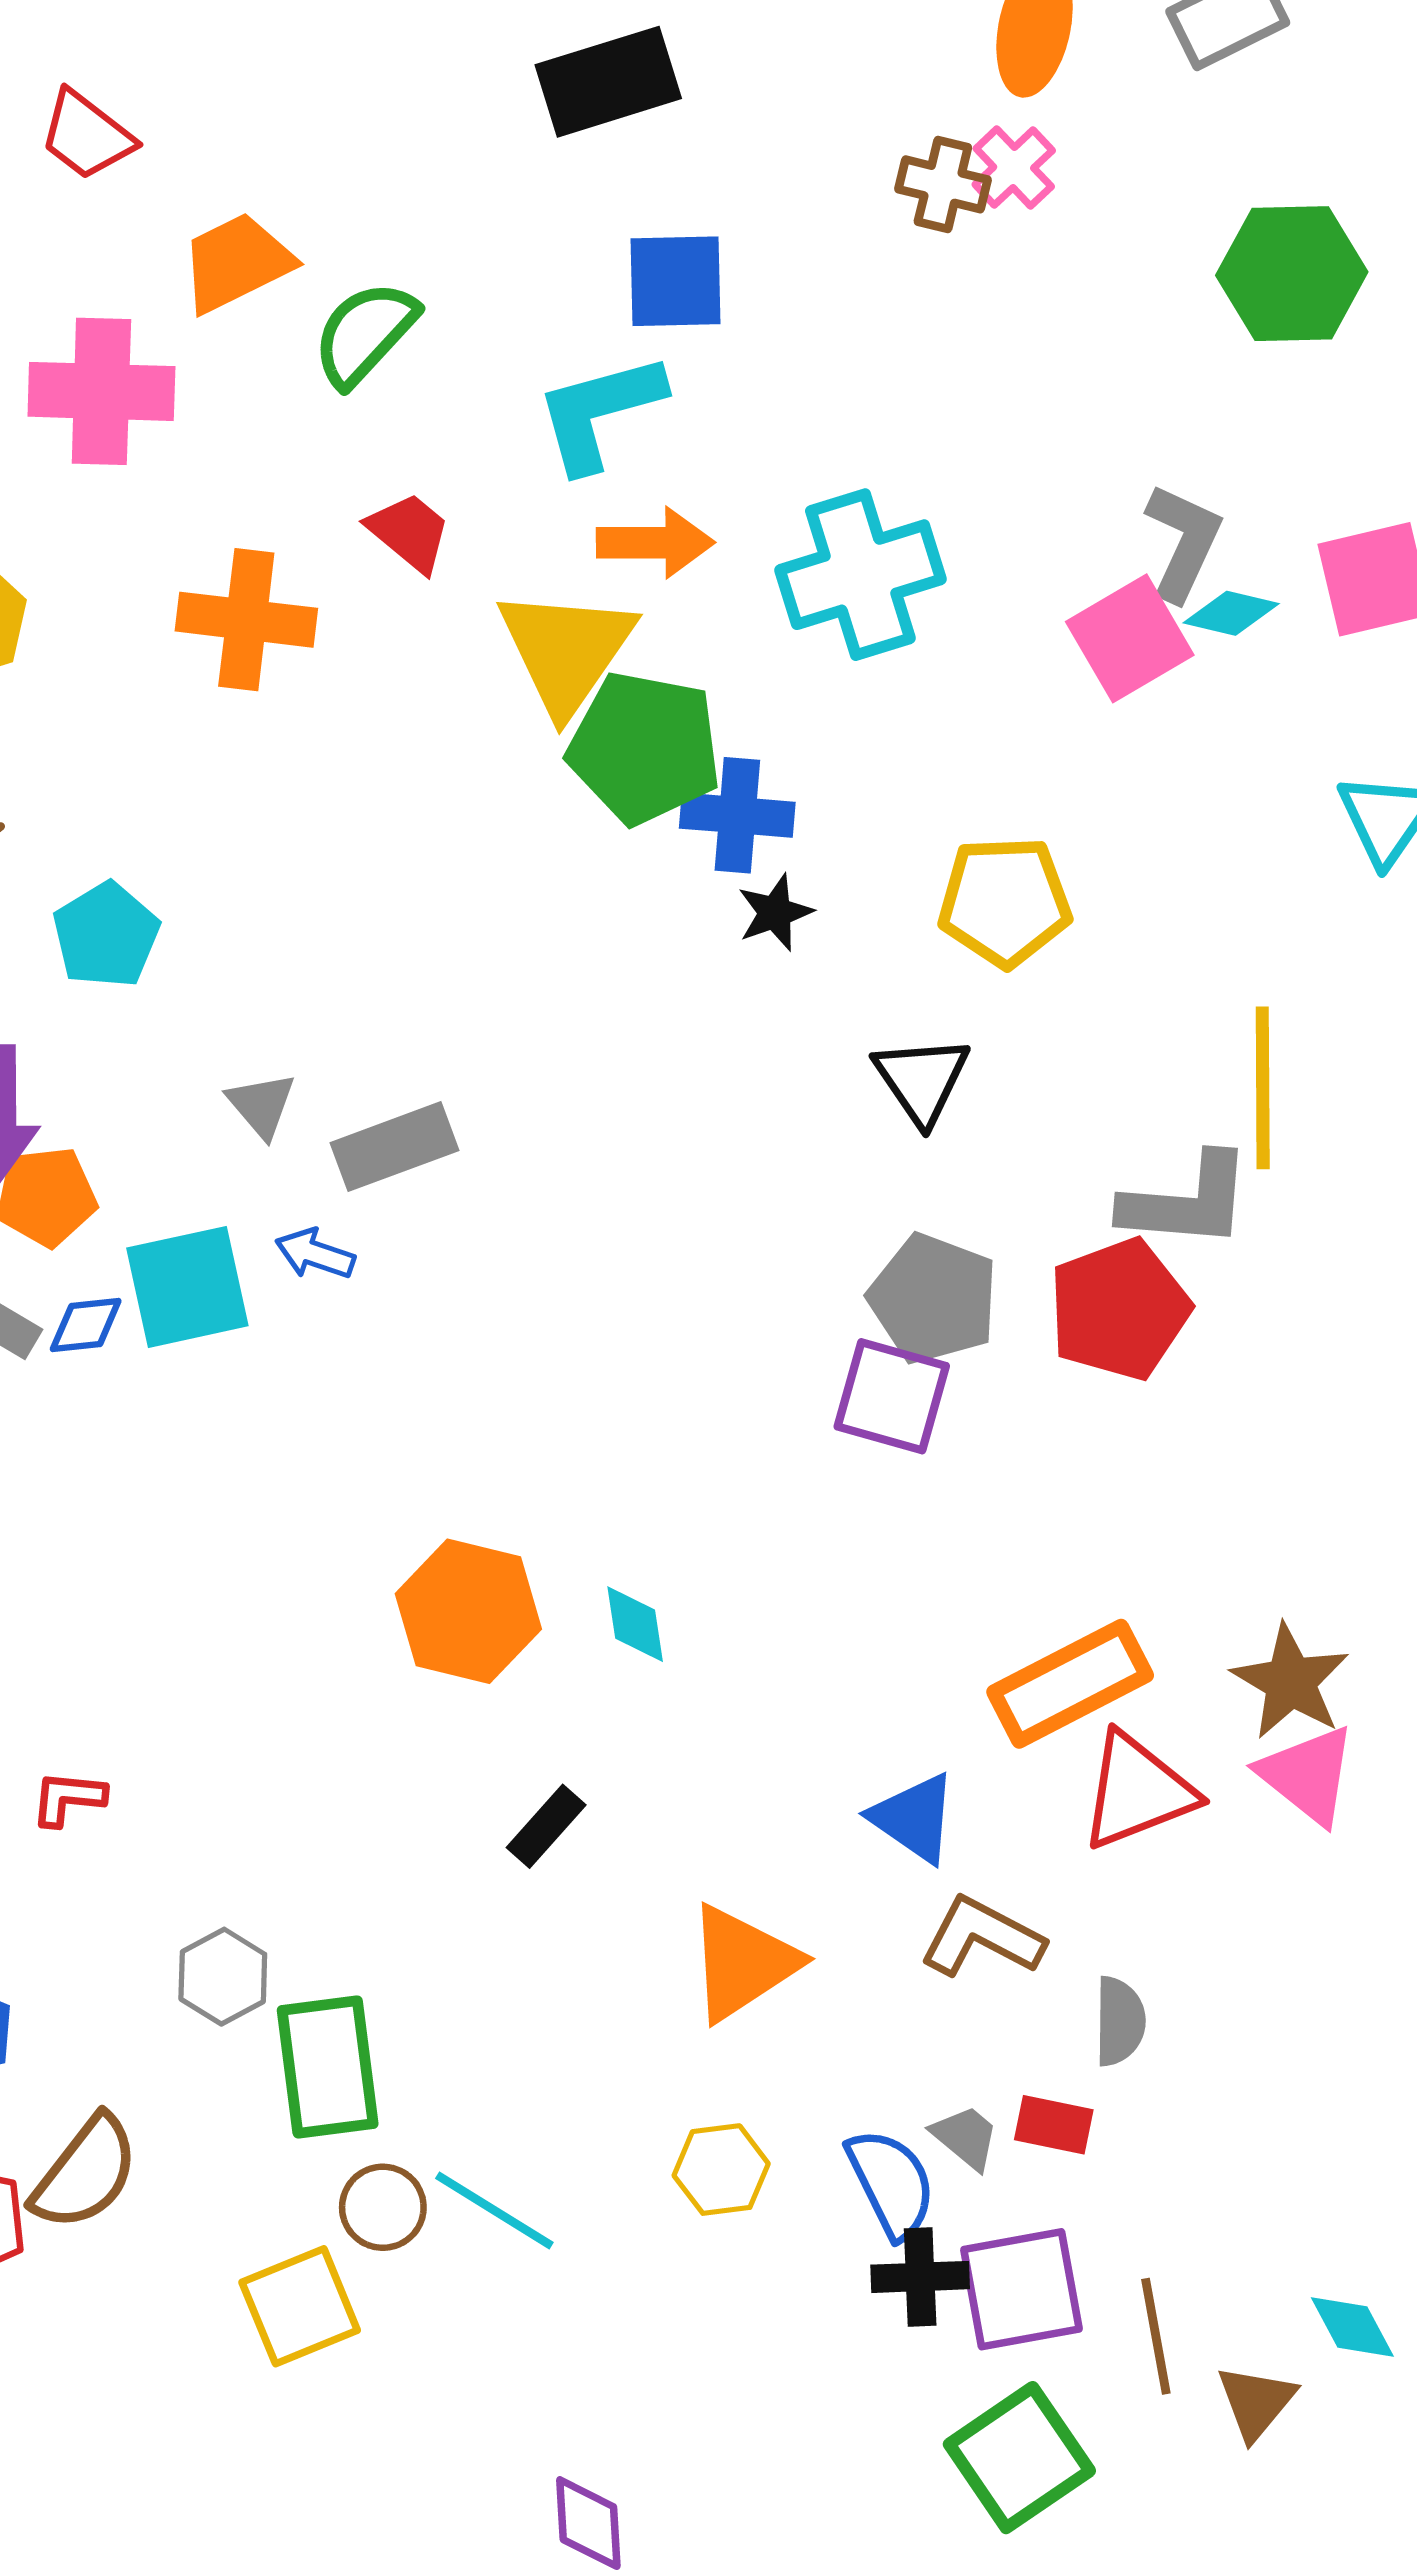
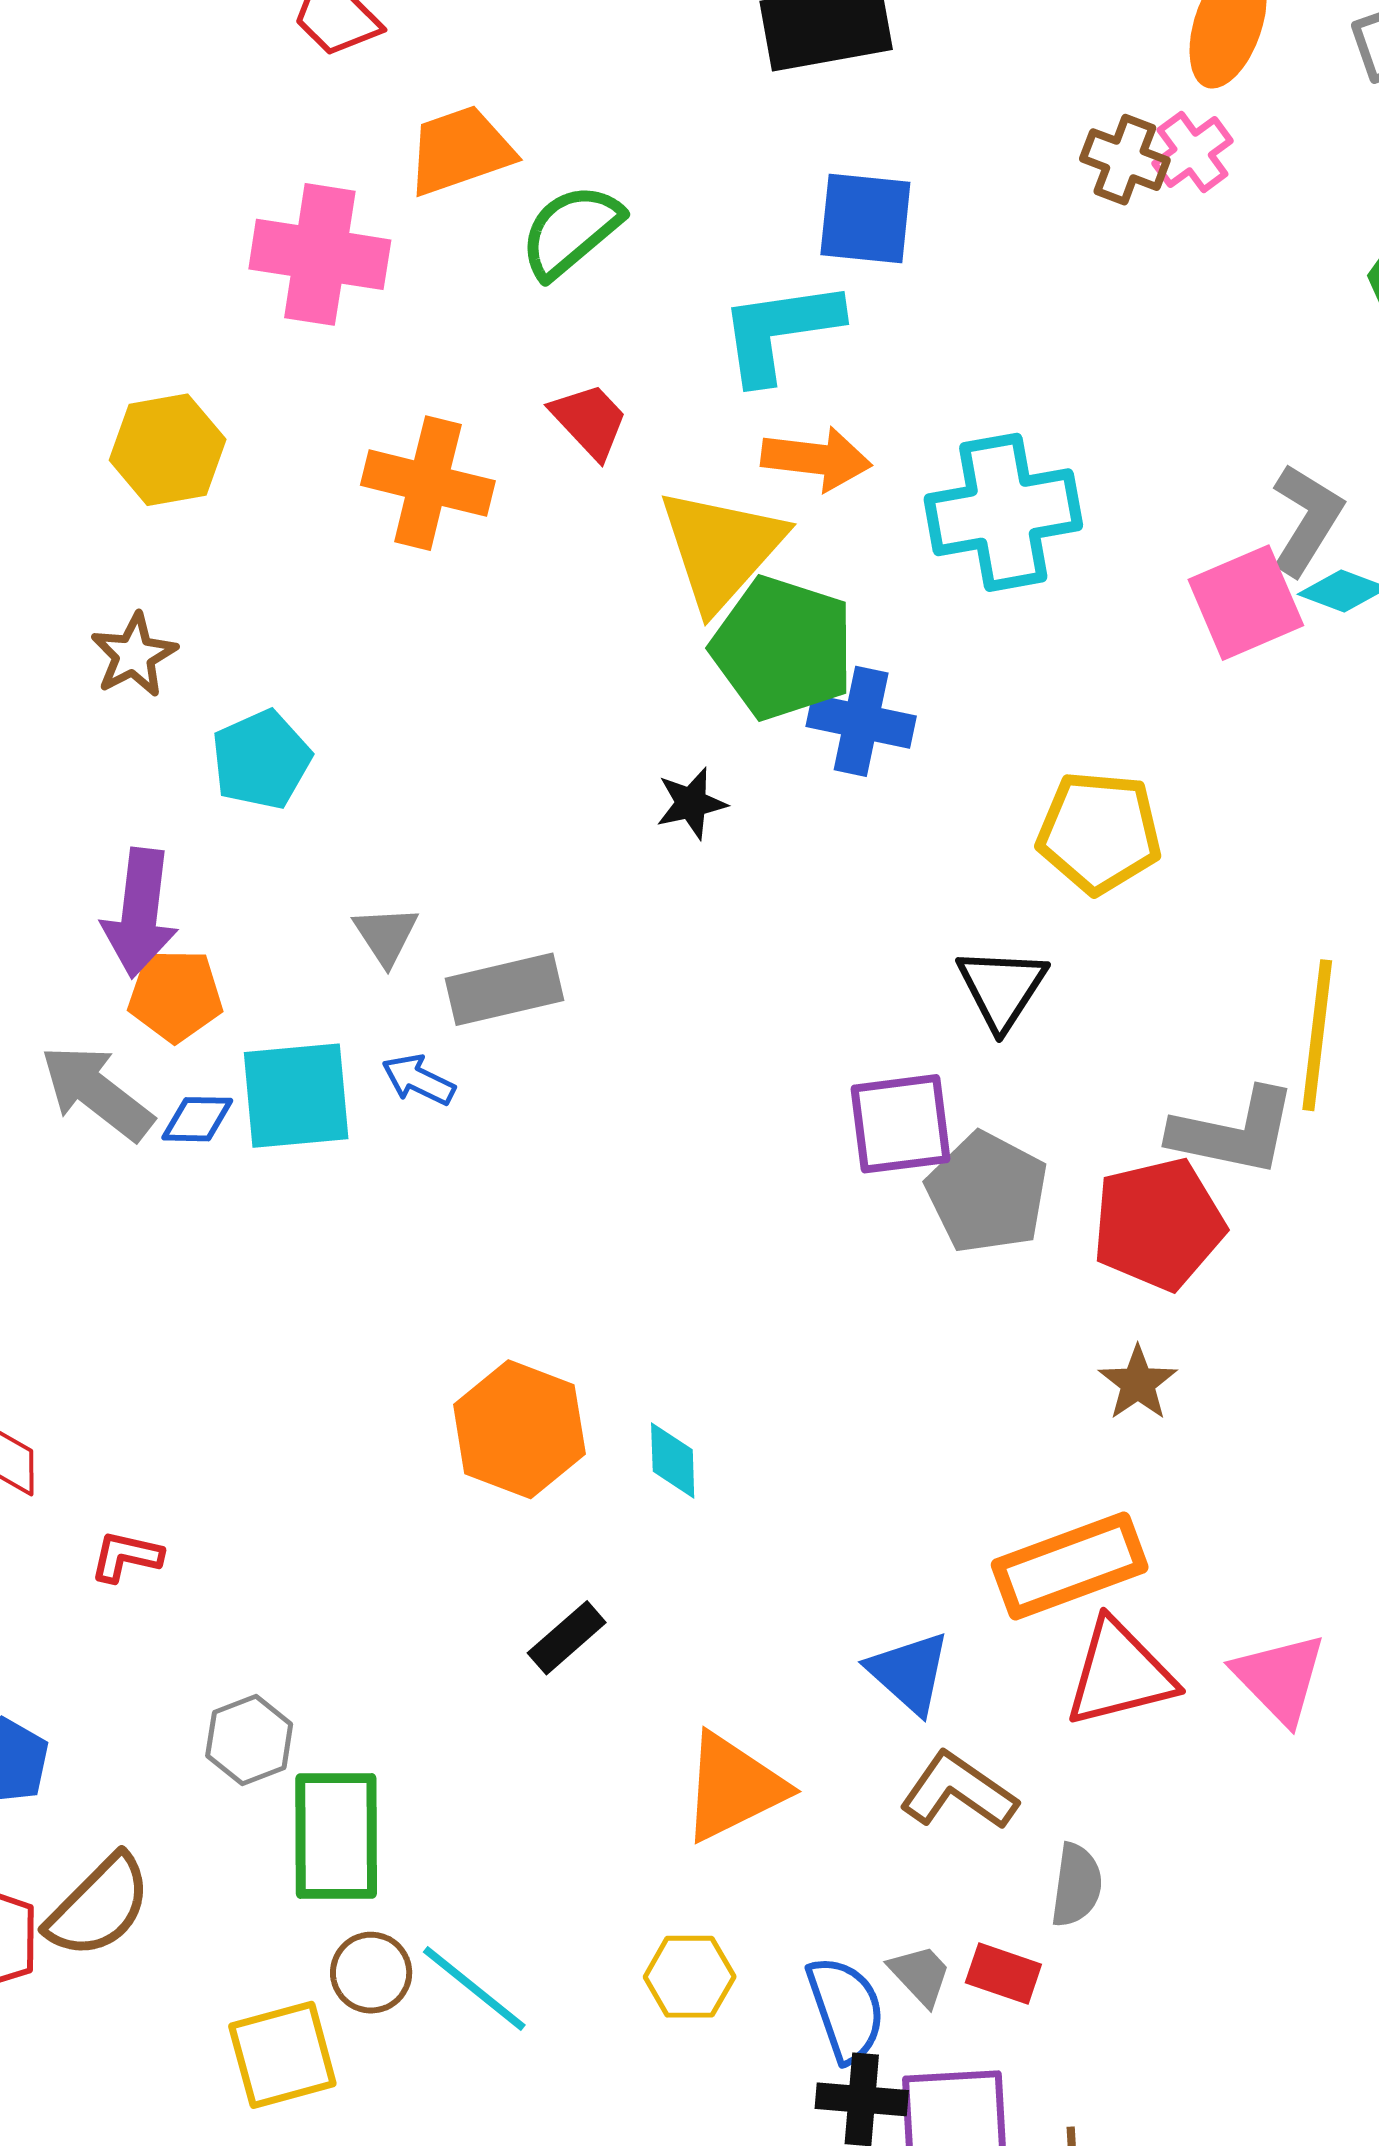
black star: (775, 913) -> (691, 803), moved
purple square: (892, 1396) -> (900, 1124), moved, turned -30
brown star: (1291, 1682) -> (1138, 1383), moved, size x0.7

